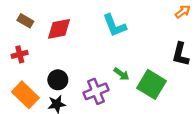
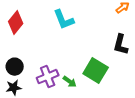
red diamond: (59, 29) -> (16, 23), turned -40
green arrow: (121, 74) -> (70, 82), moved

